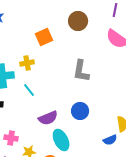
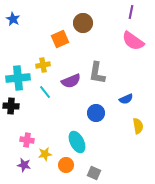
brown circle: (78, 21) -> (83, 23), moved
purple semicircle: (48, 118) -> (71, 81), moved
blue semicircle: (110, 140) -> (126, 99), moved

